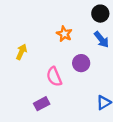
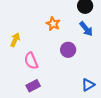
pink semicircle: (54, 77) -> (31, 61), moved

